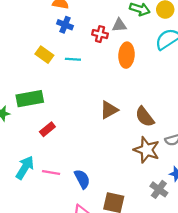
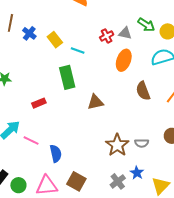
blue cross: (65, 25) -> (29, 33), moved
red cross: (100, 34) -> (107, 36), turned 32
green rectangle: (30, 99) -> (67, 77), moved, turned 70
brown semicircle: (145, 117) -> (143, 91), moved

